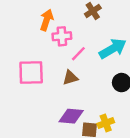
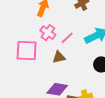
pink cross: (62, 36) -> (48, 33), moved, turned 35

